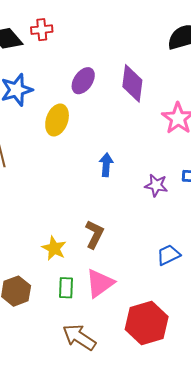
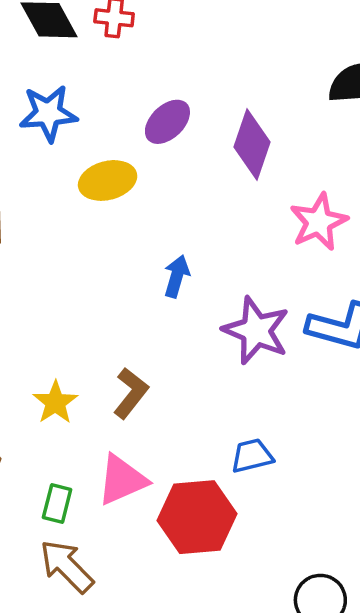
yellow ellipse: (57, 120) -> (108, 180), turned 44
purple star: (156, 185) -> (256, 331), size x1.6
green rectangle: (66, 288) -> (57, 503), moved
red hexagon: (147, 323) -> (197, 517), moved

